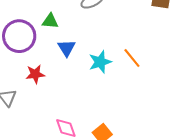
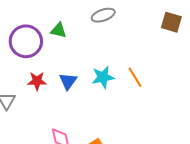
blue triangle: (67, 48) -> (68, 81), moved

